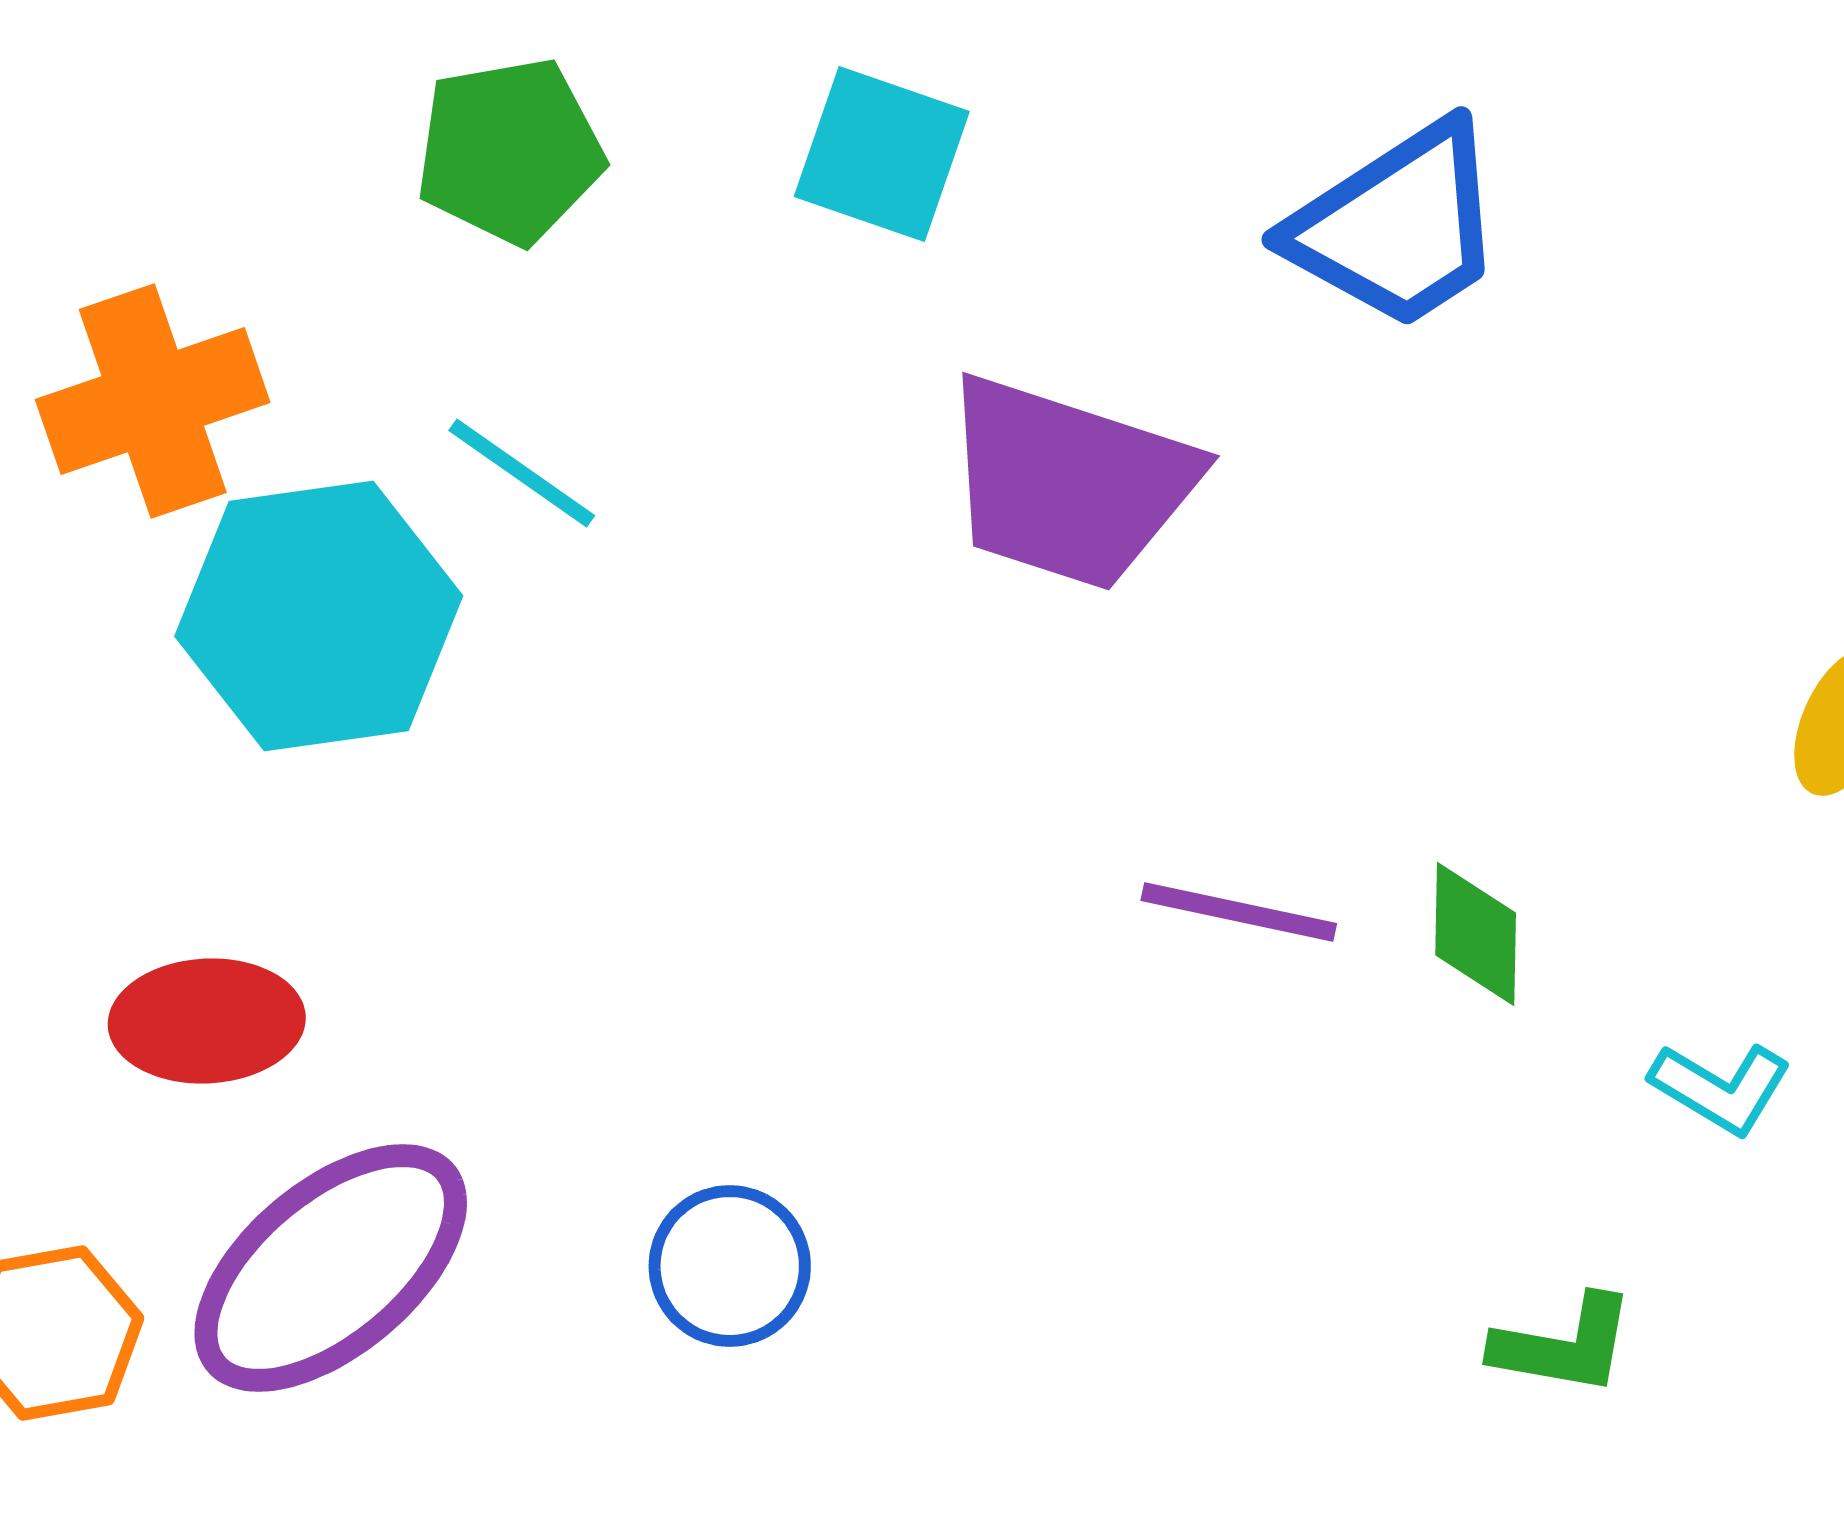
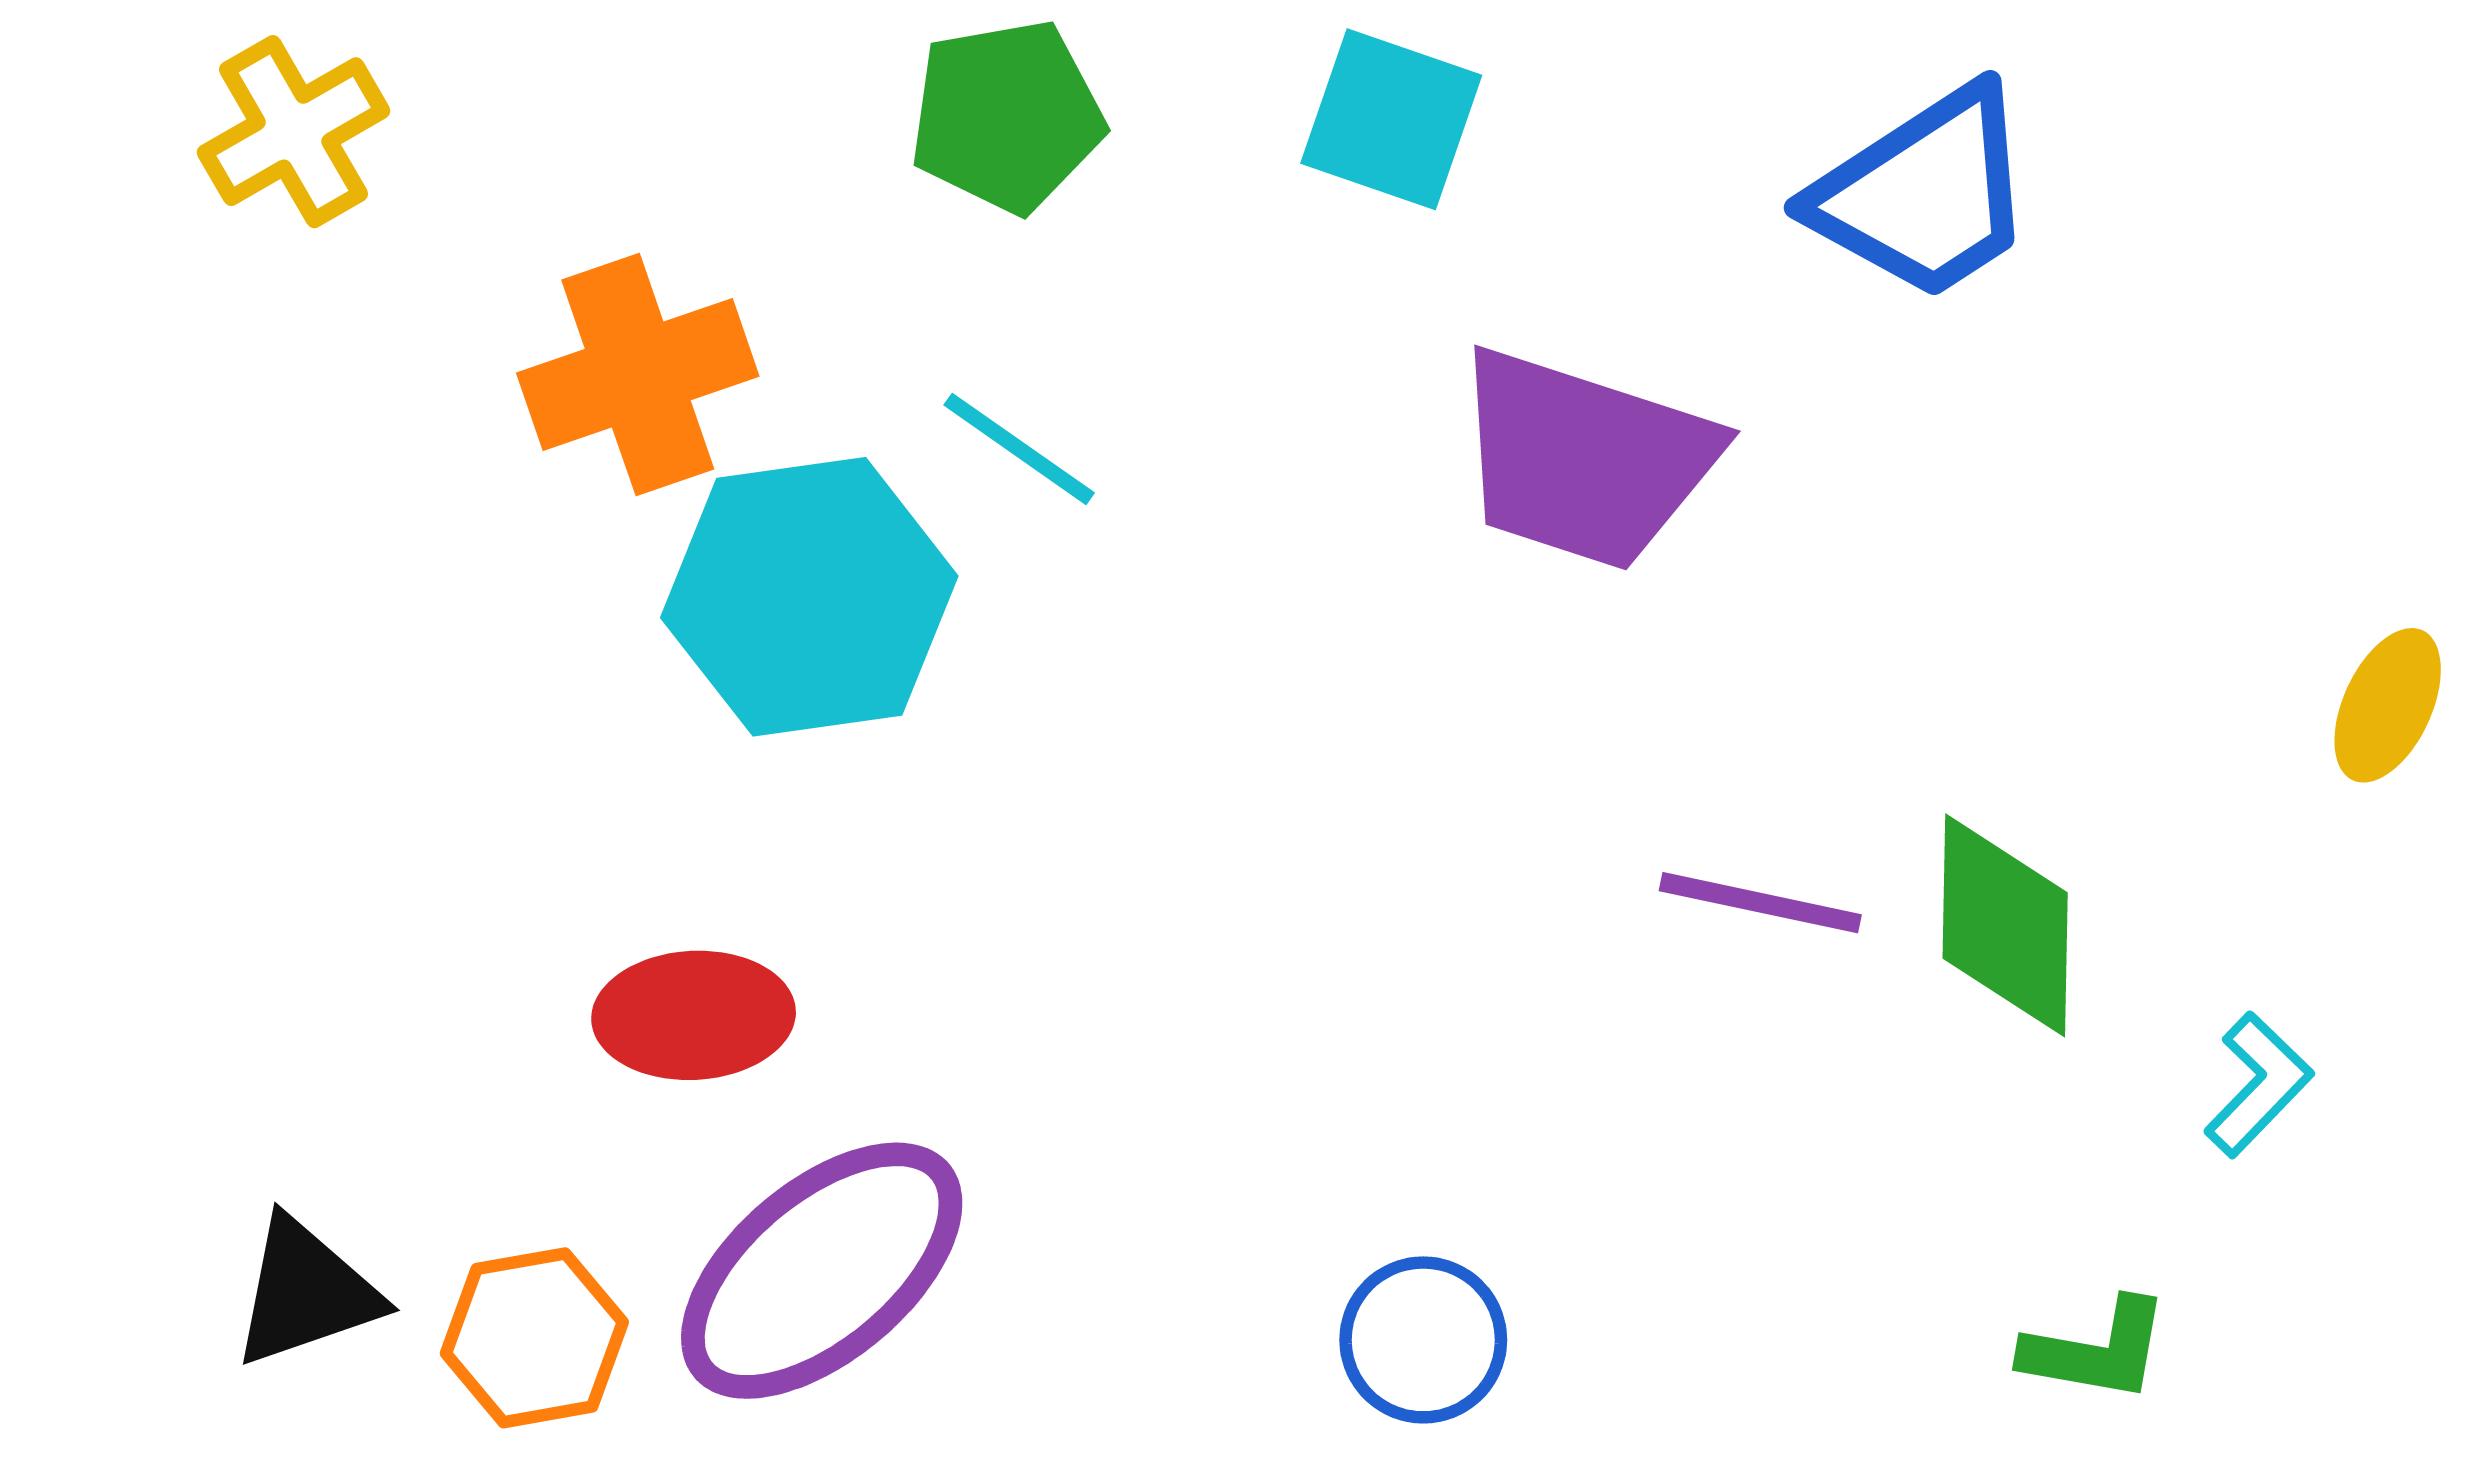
green diamond: (1476, 934) -> (2005, 925), size x1.5
cyan L-shape: (1721, 1088) -> (2258, 1085), turned -77
blue circle: (730, 1266) -> (1423, 1340), moved

